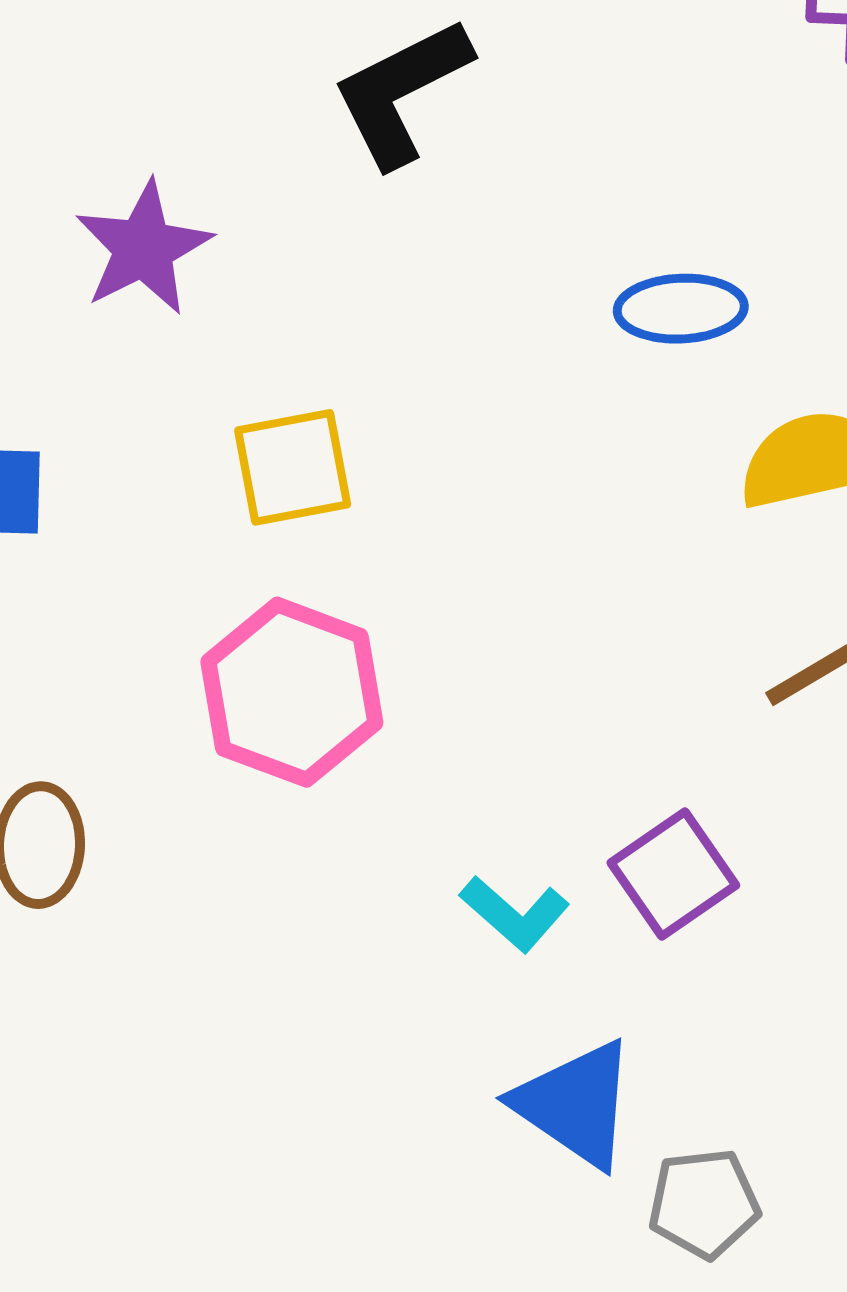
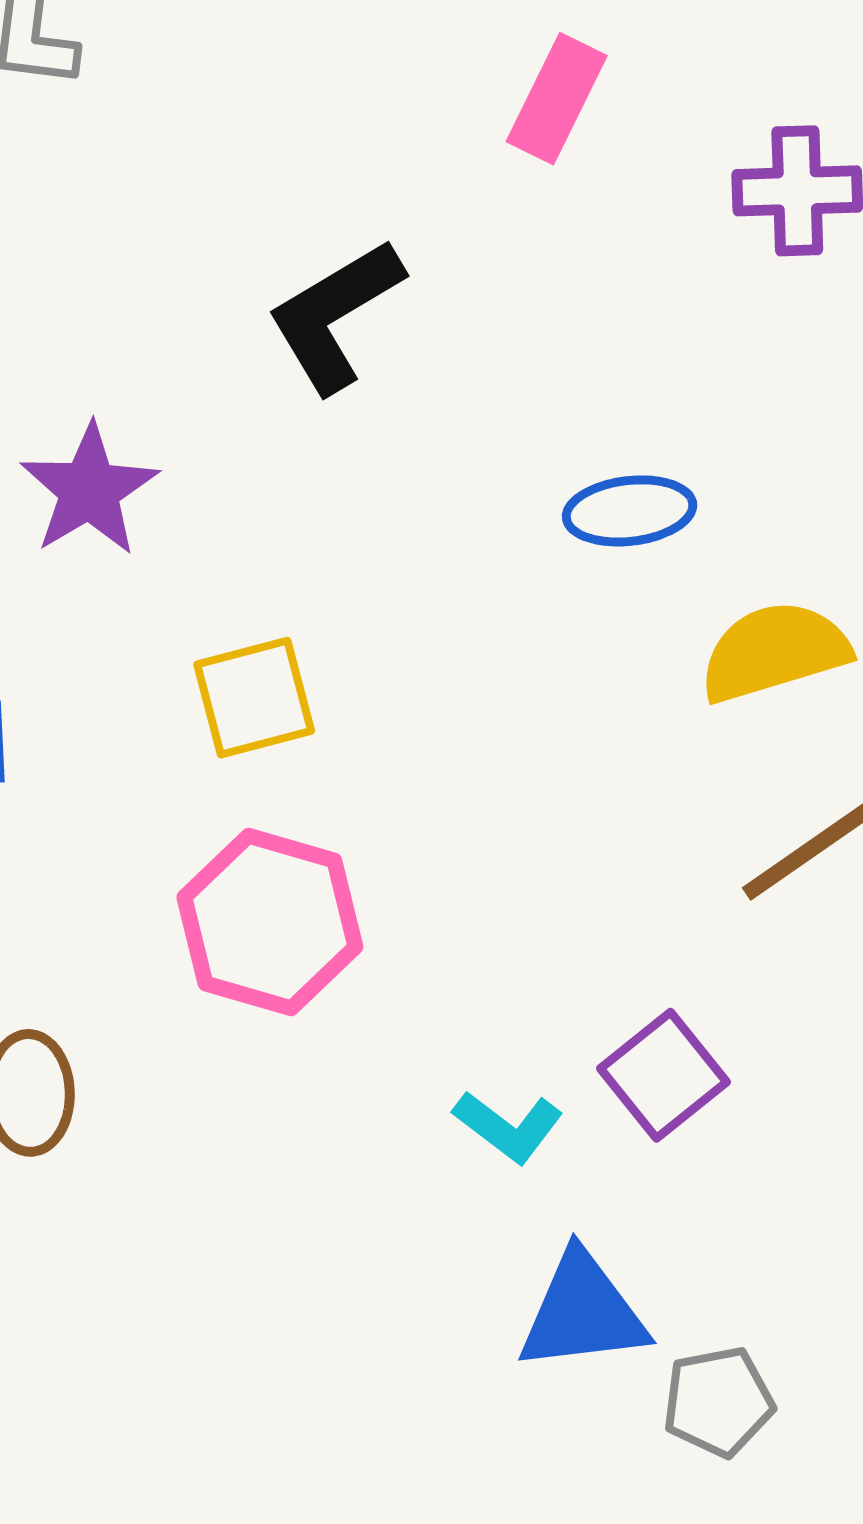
blue triangle: (575, 1104) -> (583, 1312), turned -37

